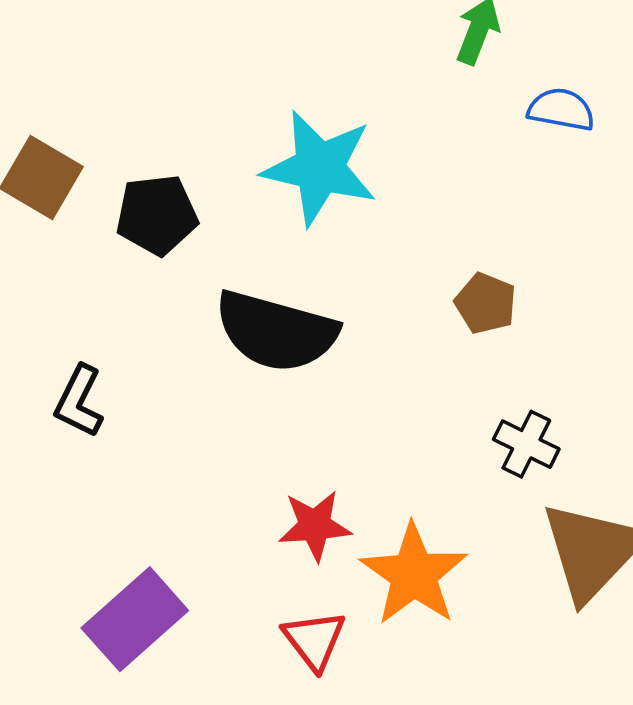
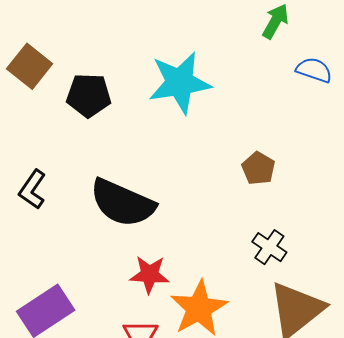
cyan star: (319, 168) -> (180, 83), turned -30
black semicircle: (276, 331) -> (122, 203), moved

